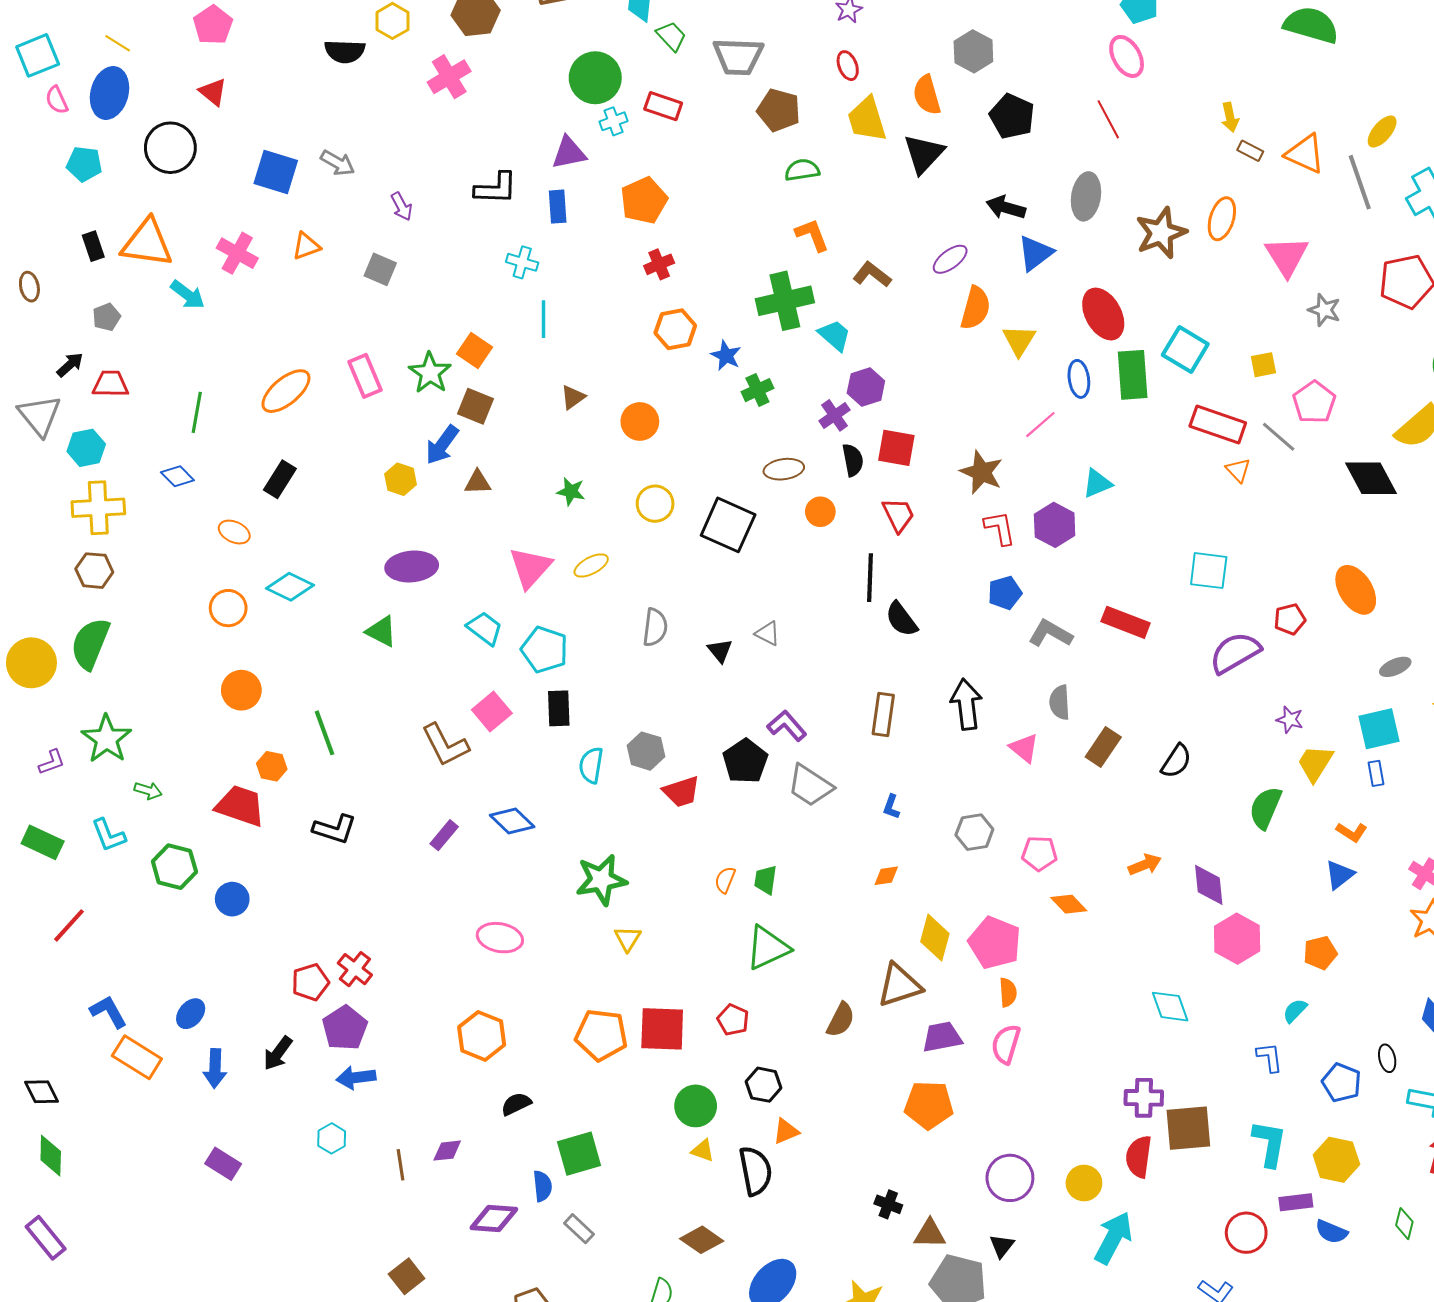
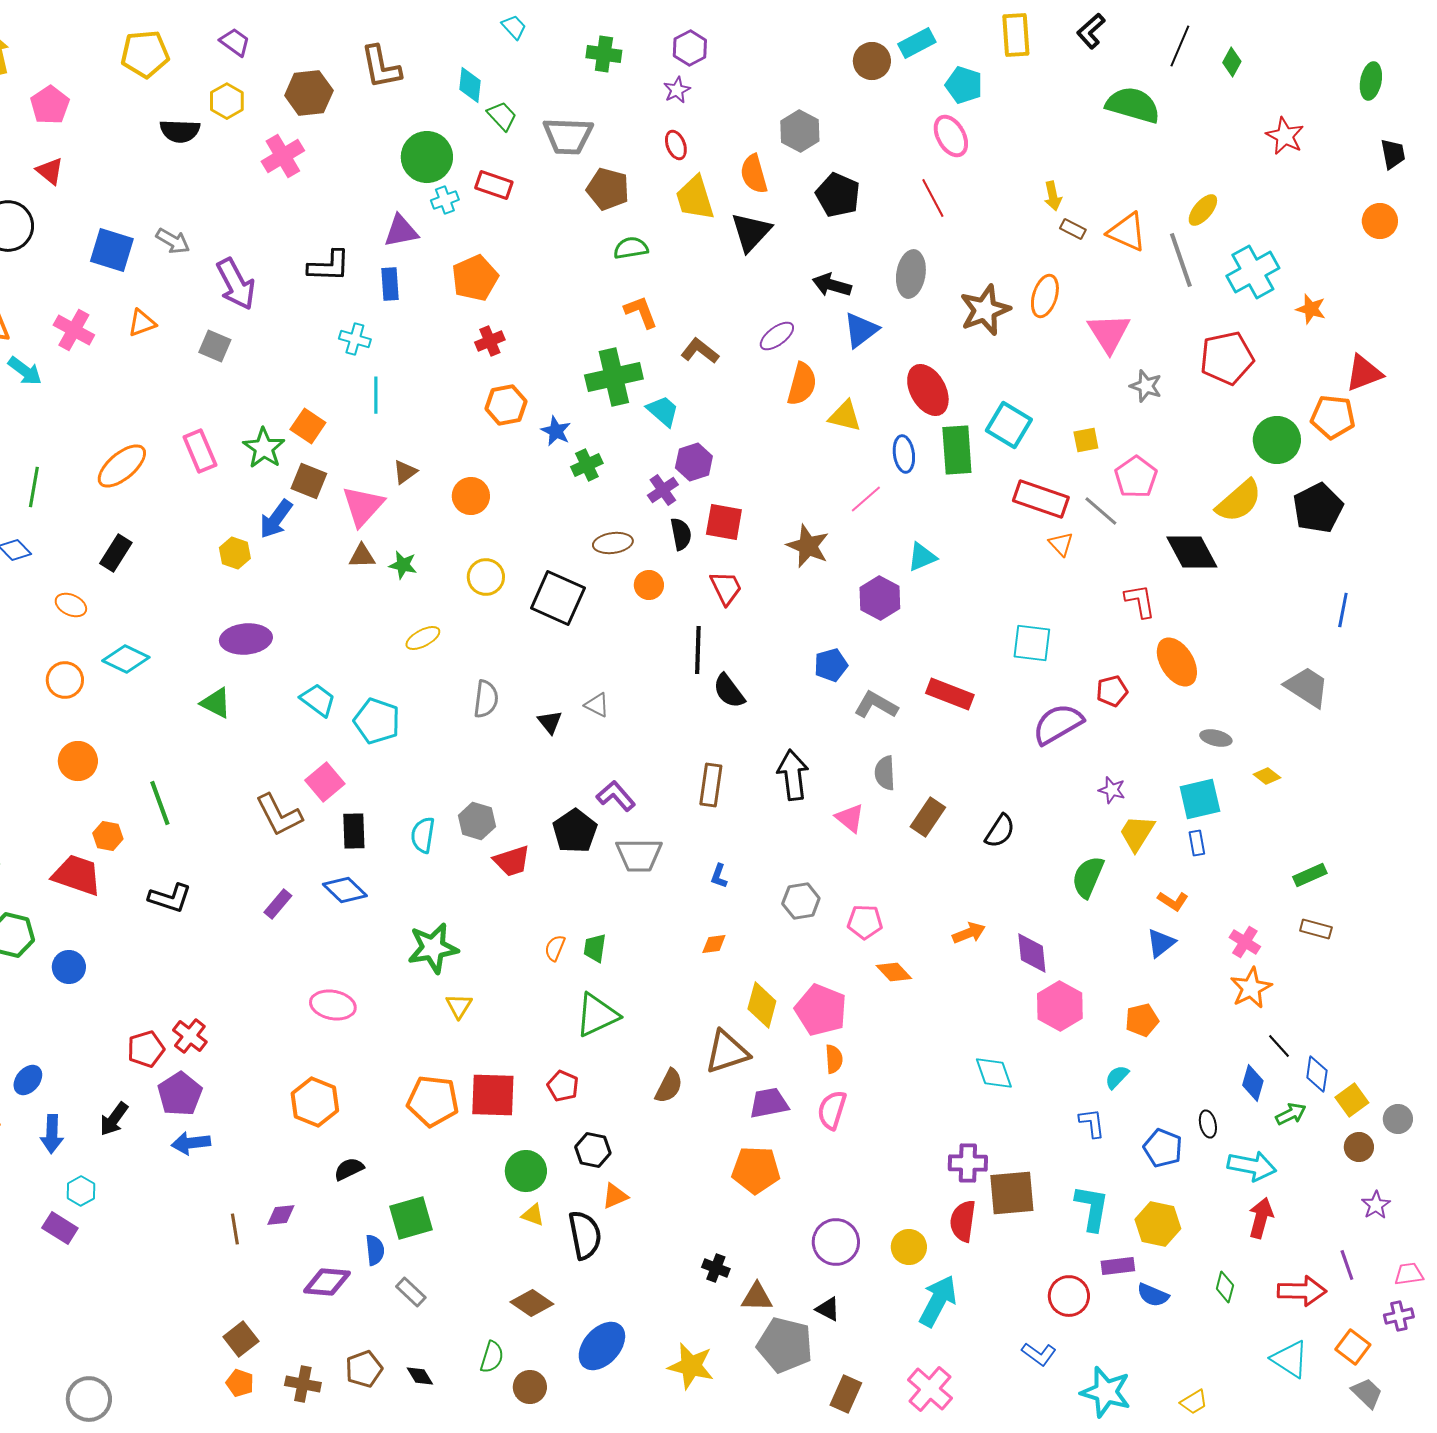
purple arrow: (402, 207) -> (236, 284), size x1.8
yellow triangle: (1019, 340) -> (845, 416), turned -48
brown triangle: (478, 482) -> (362, 556), moved
red L-shape: (1000, 528) -> (1140, 601), moved
pink triangle: (530, 568) -> (363, 506), moved
gray ellipse: (1395, 667) -> (1216, 738), turned 36
black rectangle: (559, 708) -> (354, 831), moved
gray trapezoid: (810, 786) -> (639, 855), turned -33
cyan hexagon: (332, 1138) -> (81, 1191), moved
black triangle: (1002, 1246) -> (828, 1309), turned -40

